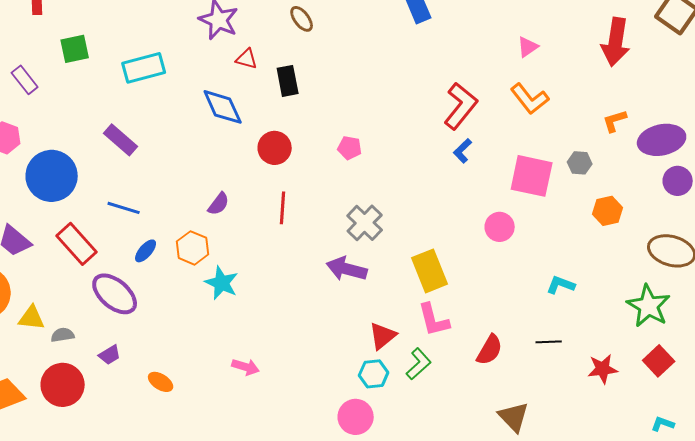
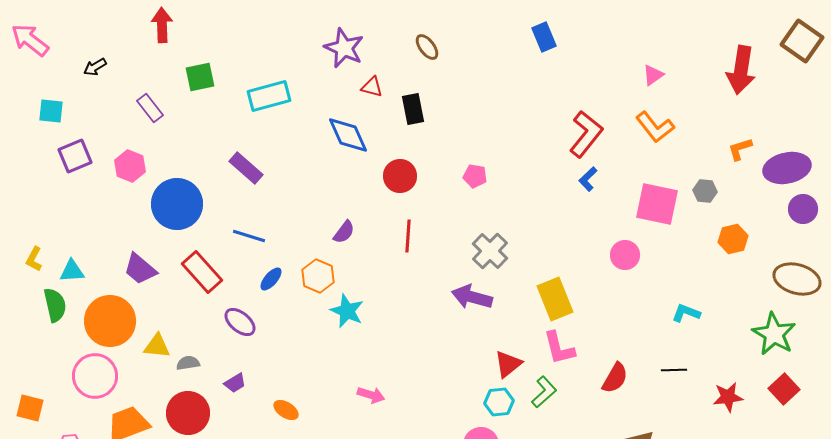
purple ellipse: (115, 294) -> (240, 322), size x0.7

